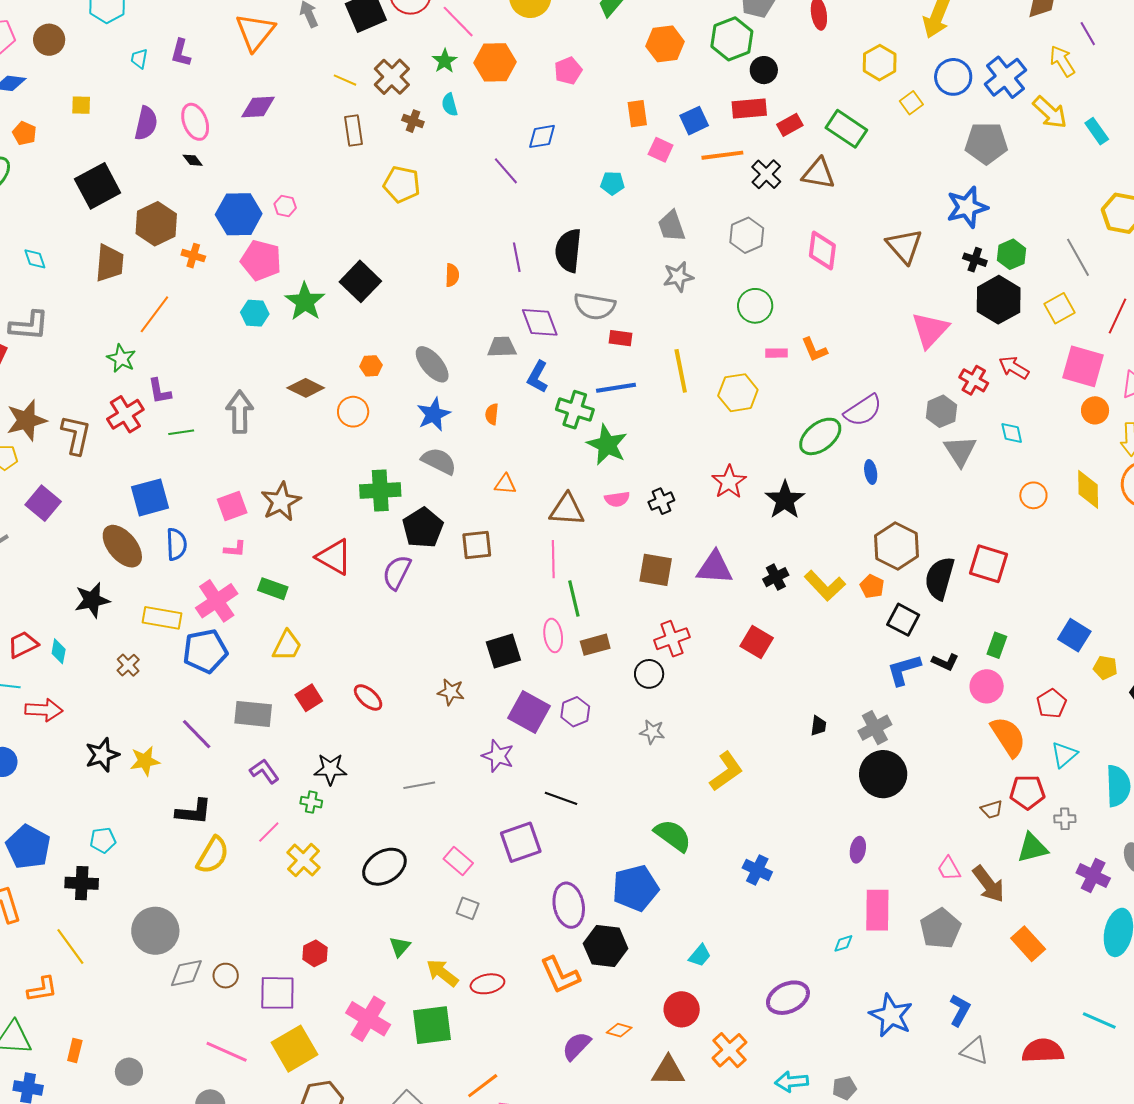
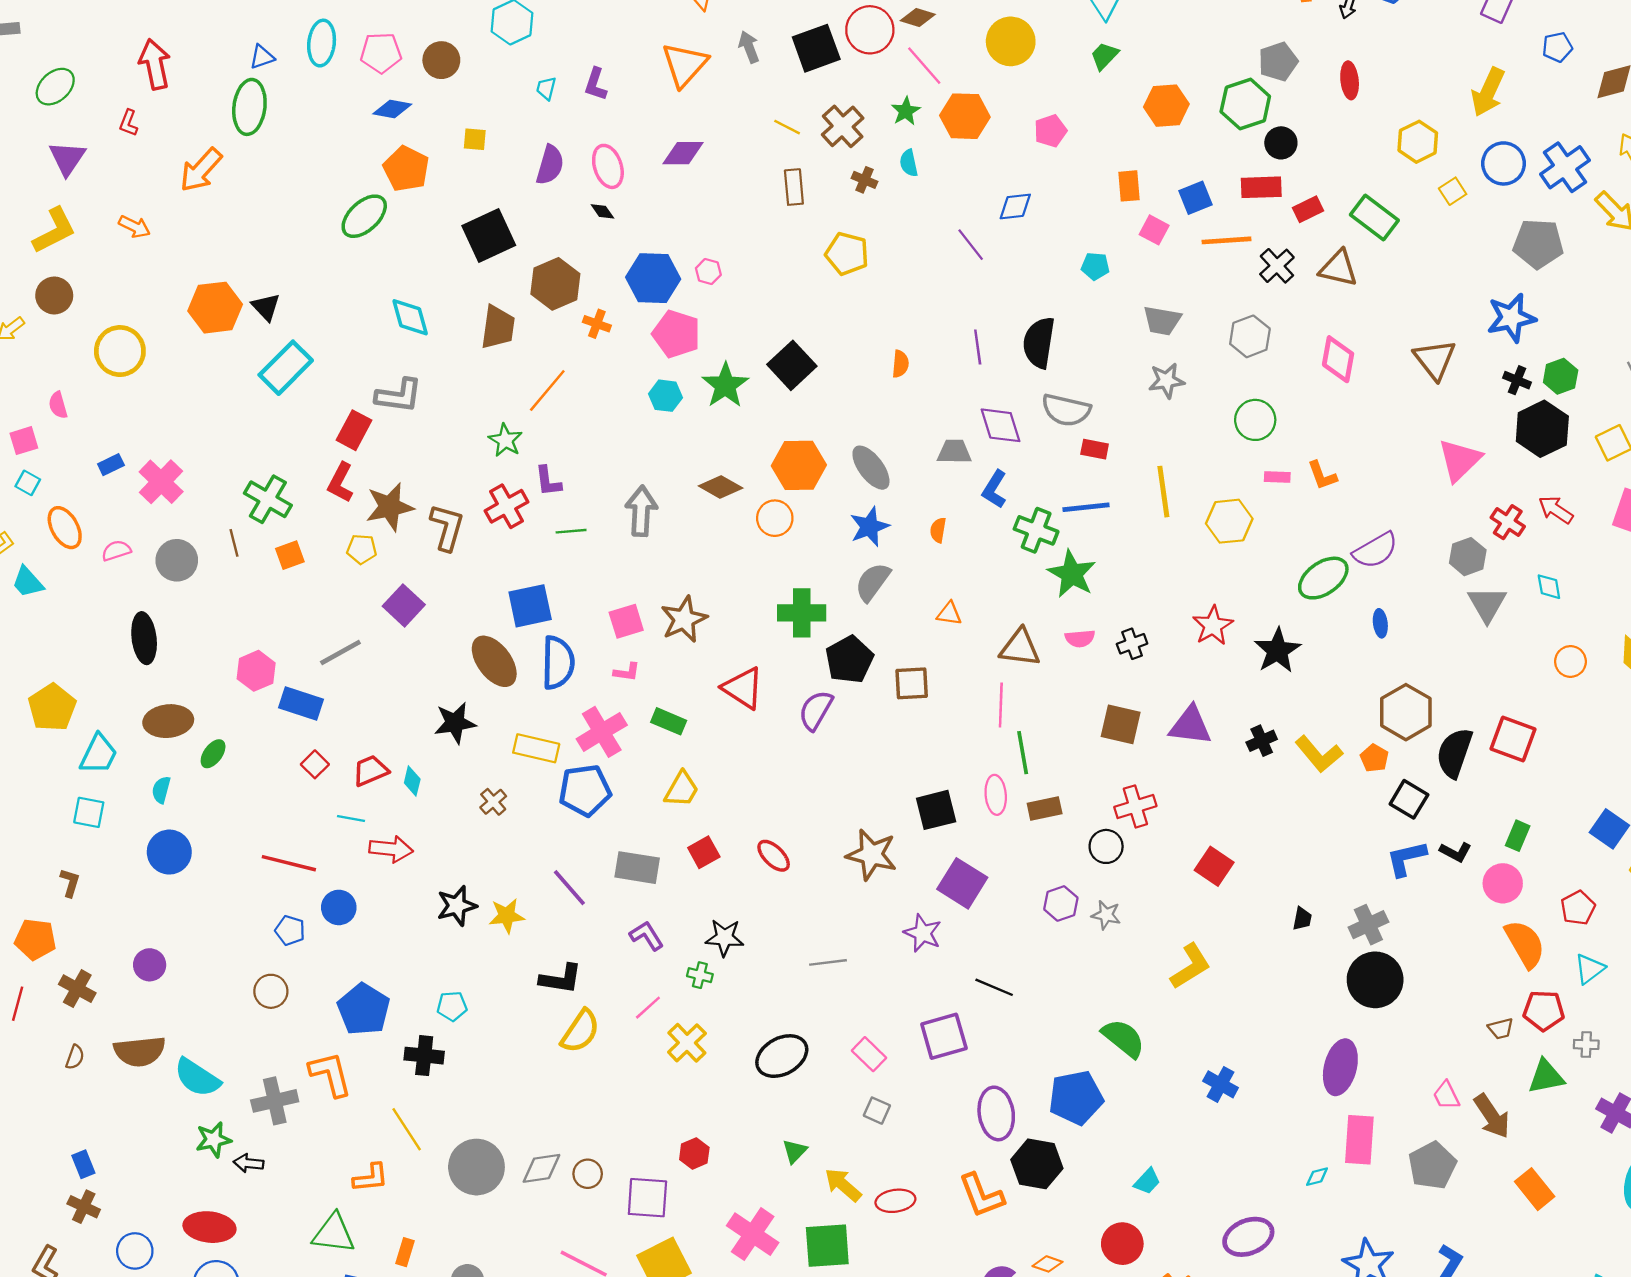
orange pentagon: (24, 133) -> (406, 169), size x1.6
gray trapezoid: (672, 226) -> (1162, 321), turned -64
cyan diamond: (35, 259) -> (410, 317), size x1.5
orange hexagon: (371, 366) -> (799, 465), size x2.0
gray semicircle: (439, 461) -> (873, 582), turned -84
blue semicircle: (176, 544) -> (558, 663), size x1.4
red square: (757, 642) -> (1214, 866), moved
brown star: (451, 692) -> (872, 855), size x1.6
purple hexagon: (575, 712) -> (1061, 904), moved
purple ellipse: (858, 850) -> (1340, 1067), size x1.8
gray circle: (155, 931) -> (476, 1167), moved

